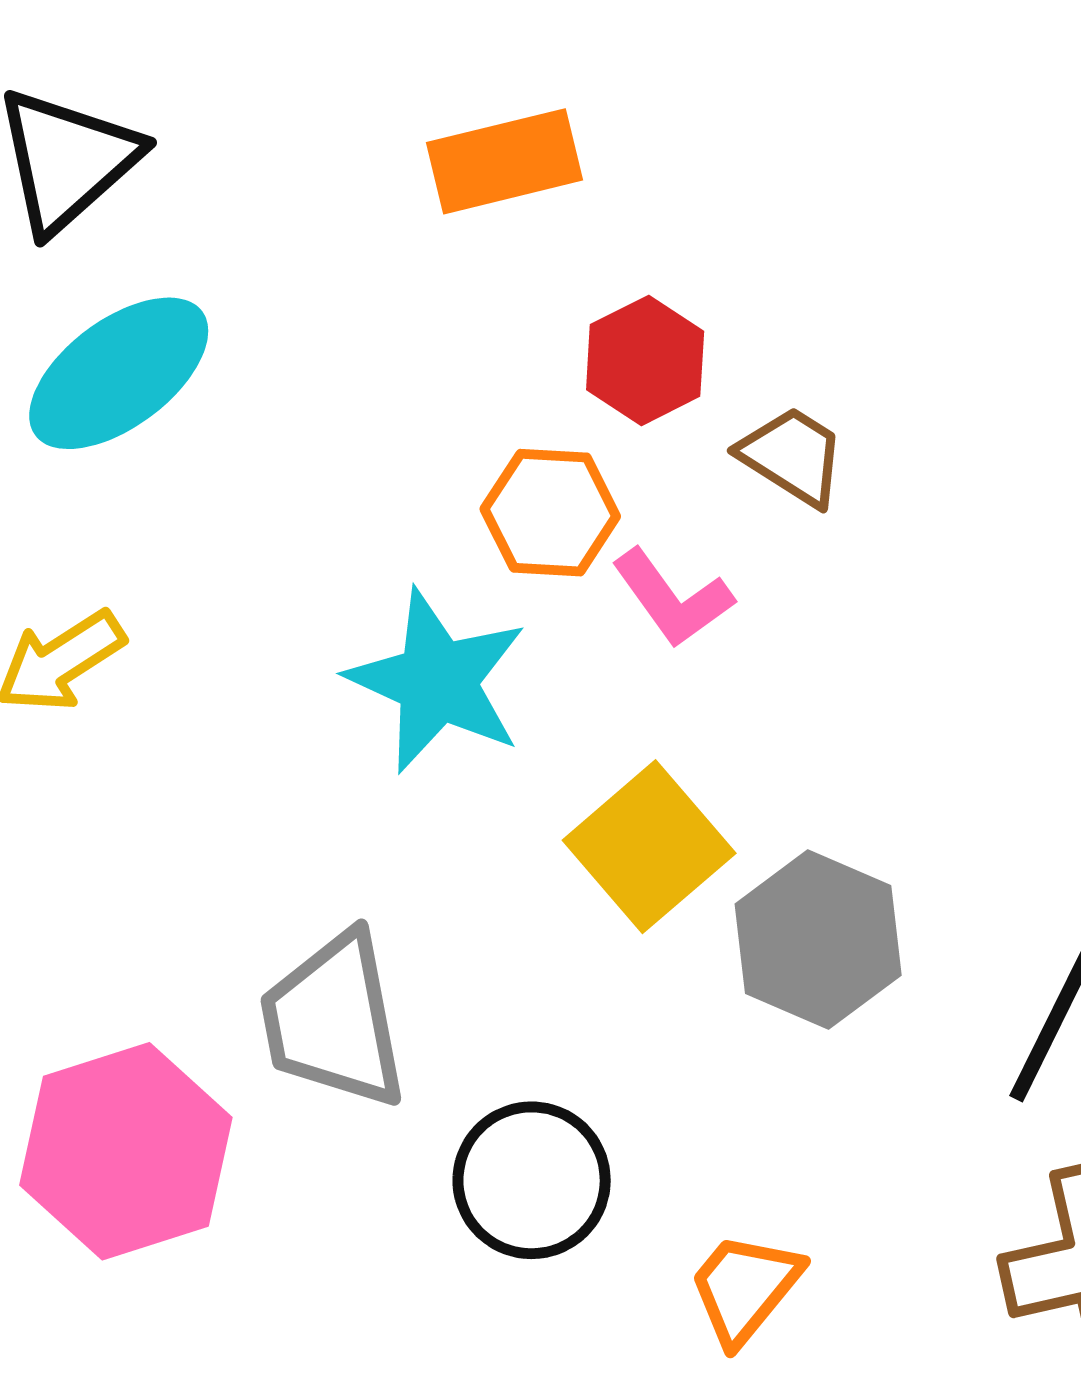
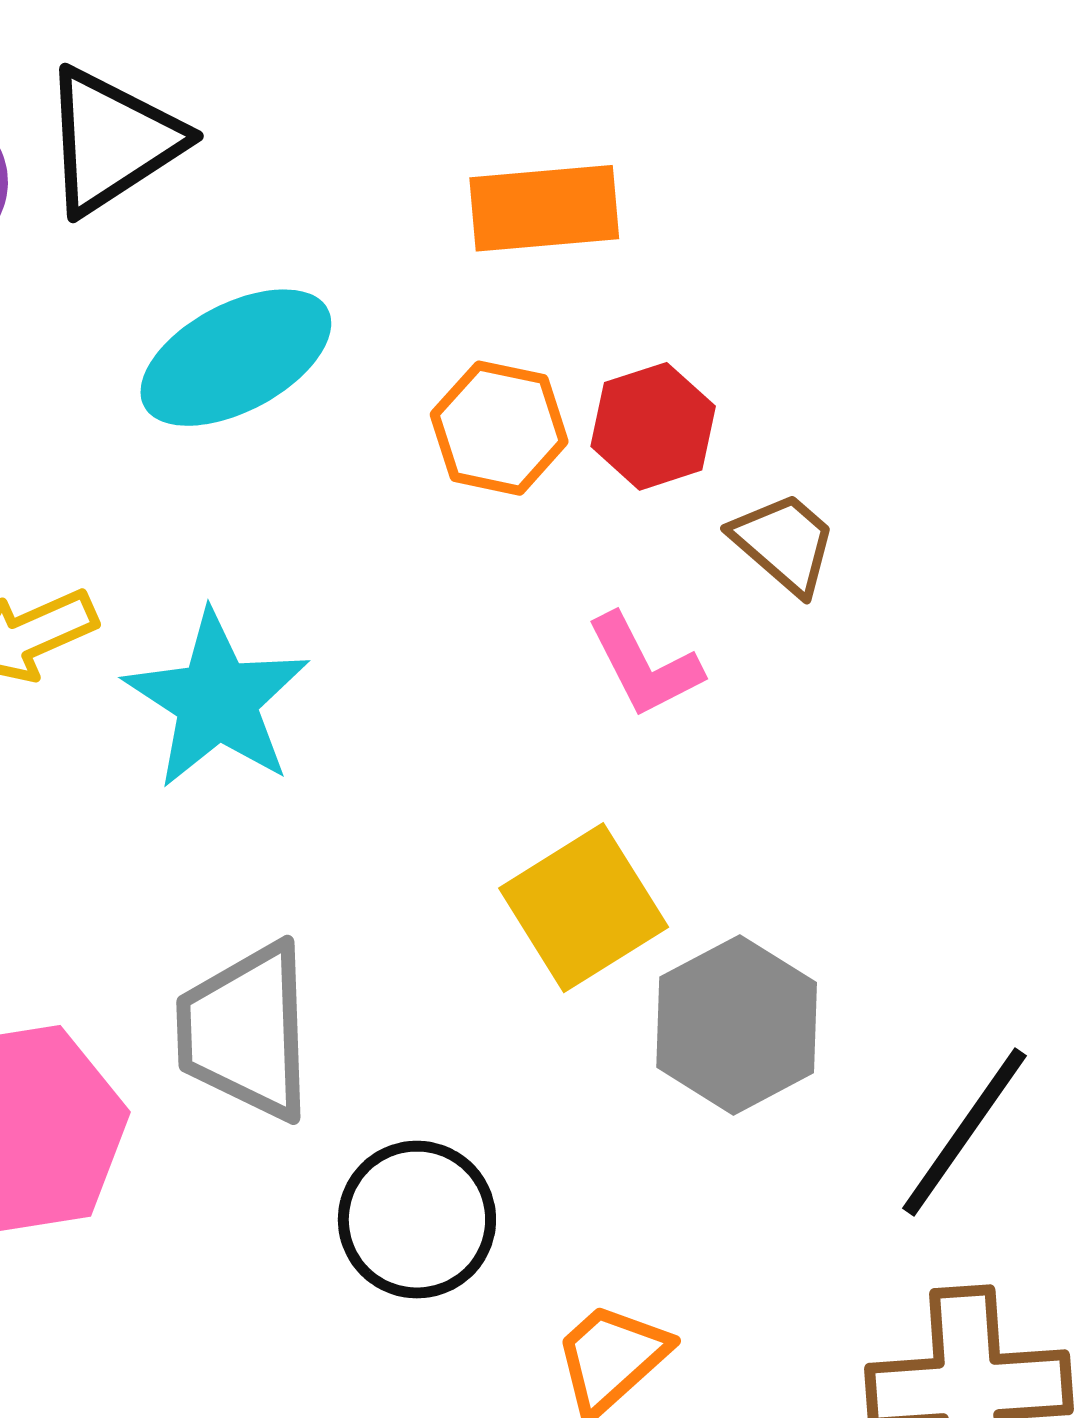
cyan ellipse: (119, 373) -> (236, 358), moved
orange hexagon: (550, 513) -> (499, 428), moved
cyan star: (437, 681) -> (217, 700), moved

